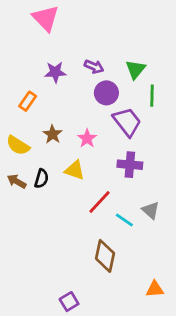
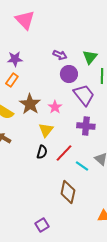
purple star: (55, 72) -> (15, 59), moved
brown star: (53, 134) -> (30, 104), size x1.5
yellow triangle: (75, 170) -> (46, 130), turned 49
black semicircle: (41, 179) -> (42, 152), moved

